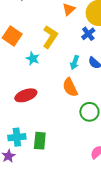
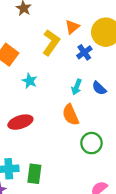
blue cross: (88, 34) -> (84, 52), moved
yellow L-shape: (50, 37) -> (51, 43), moved

